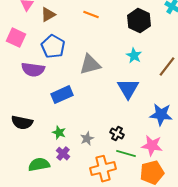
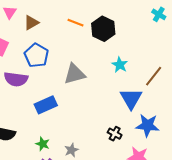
black hexagon: (139, 21) -> (103, 29), moved
blue triangle: (128, 89) -> (131, 99), moved
black cross: (117, 134) -> (115, 134), moved

